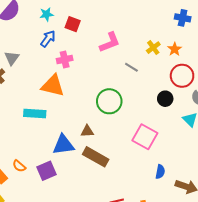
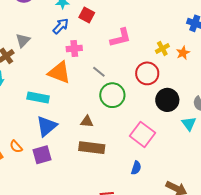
gray line: (131, 67) -> (99, 72), moved
red circle: (182, 76) -> (147, 73), moved
black circle: (165, 99) -> (167, 100), size x1.5
blue triangle: (63, 145) -> (47, 126), moved, turned -40
brown rectangle: (96, 157) -> (92, 148), turned -30
blue semicircle: (160, 172) -> (136, 168), moved

